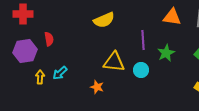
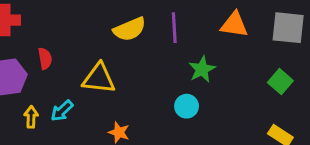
purple line: (143, 40) -> (174, 28), moved
green star: (166, 53) -> (202, 69), moved
yellow triangle: (114, 62) -> (99, 78), moved

